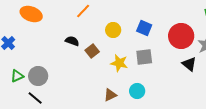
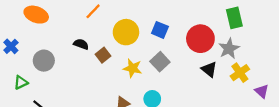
yellow circle: (113, 30) -> (126, 32), size x1.5
gray square: (144, 57) -> (160, 62), turned -36
gray circle: (38, 76) -> (44, 61), moved

